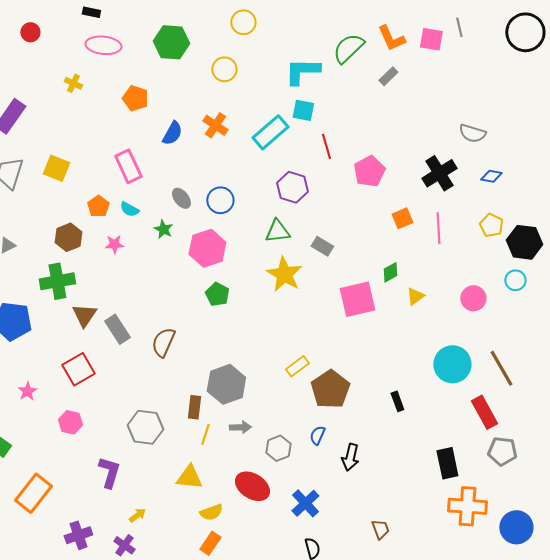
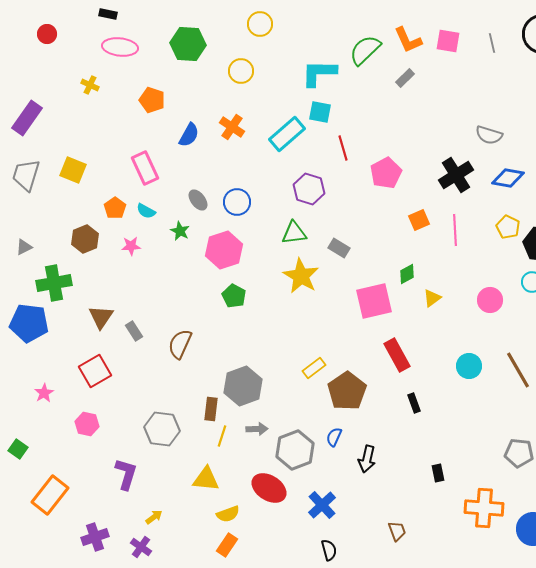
gray line: (459, 27) -> (492, 43), moved
blue diamond: (491, 176) -> (508, 178), size x1.5
green cross: (57, 281) -> (54, 283), moved
gray rectangle: (117, 329) -> (134, 331), size x0.7
cyan circle: (452, 364) -> (469, 366), size x0.7
red rectangle: (484, 412) -> (397, 355), moved
gray hexagon: (278, 448) -> (295, 450), size x1.5
black rectangle: (447, 463) -> (438, 473), moved, size x0.6

